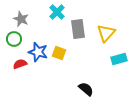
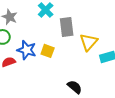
yellow triangle: (106, 33) -> (89, 42), moved

